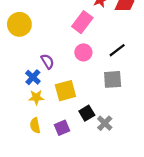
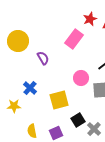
pink circle: (83, 52) -> (81, 78), moved
purple semicircle: (47, 61) -> (43, 58), moved
yellow star: (36, 97) -> (14, 106), moved

